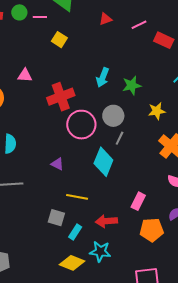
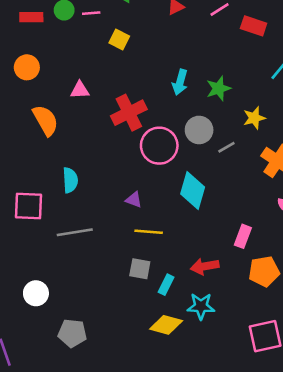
gray line: (120, 138) -> (226, 147), moved, turned 40
yellow line: (77, 197) -> (149, 232), moved

